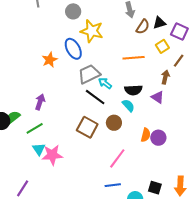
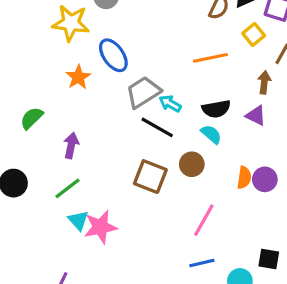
yellow star: (92, 31) -> (71, 23), moved
green semicircle: (13, 117) -> (32, 118), moved

